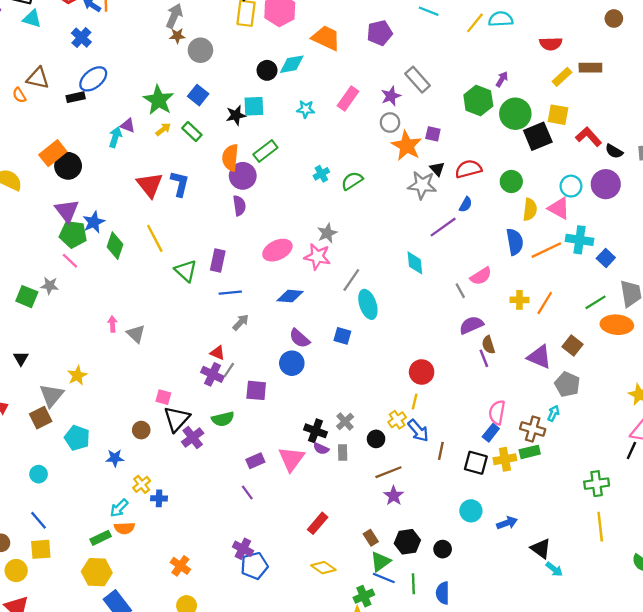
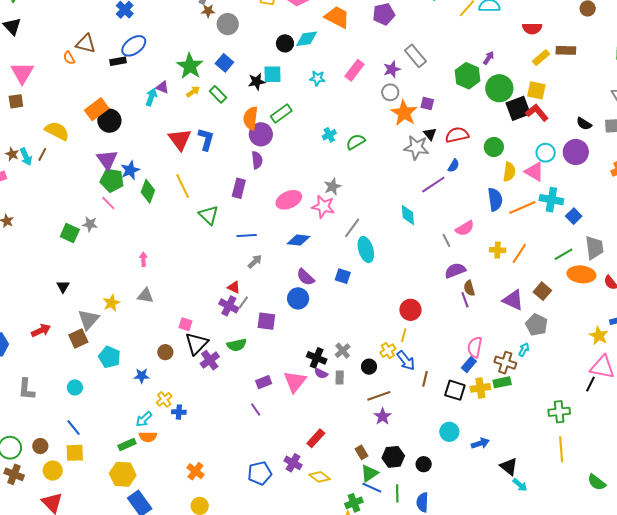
red L-shape: (589, 137) -> (537, 113), moved
purple rectangle: (218, 260) -> (239, 188), moved
gray triangle: (136, 334) -> (145, 296), moved, turned -36
purple cross: (243, 549) -> (293, 463), moved

